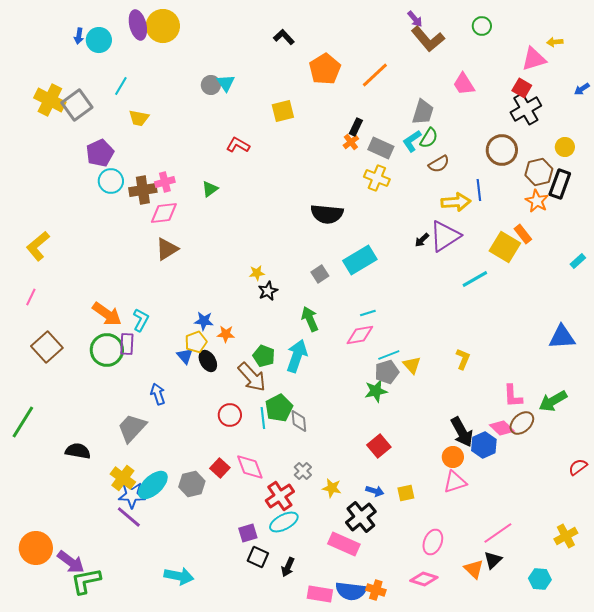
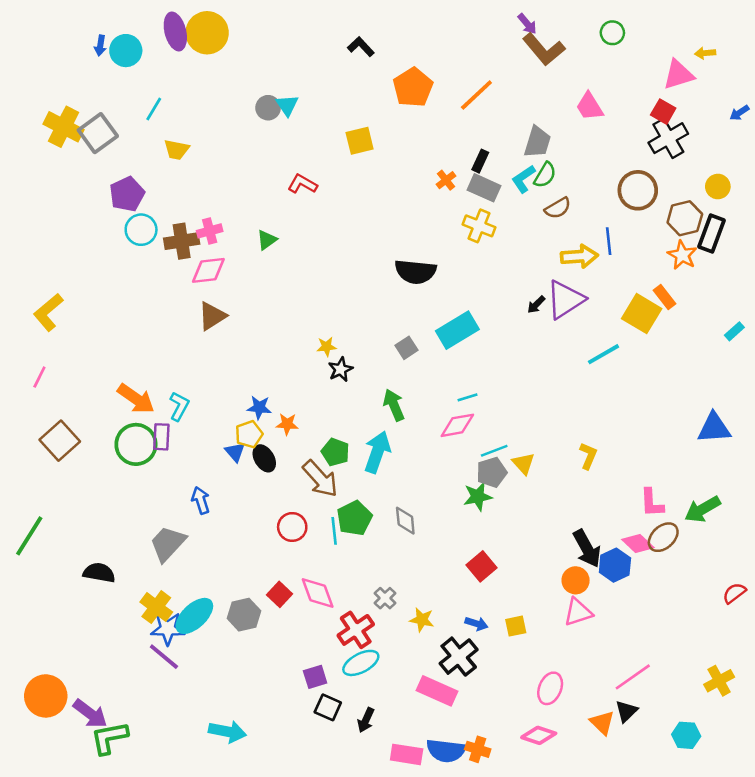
black rectangle: (356, 127) -> (480, 161), moved
gray diamond: (299, 421) -> (405, 521), moved

